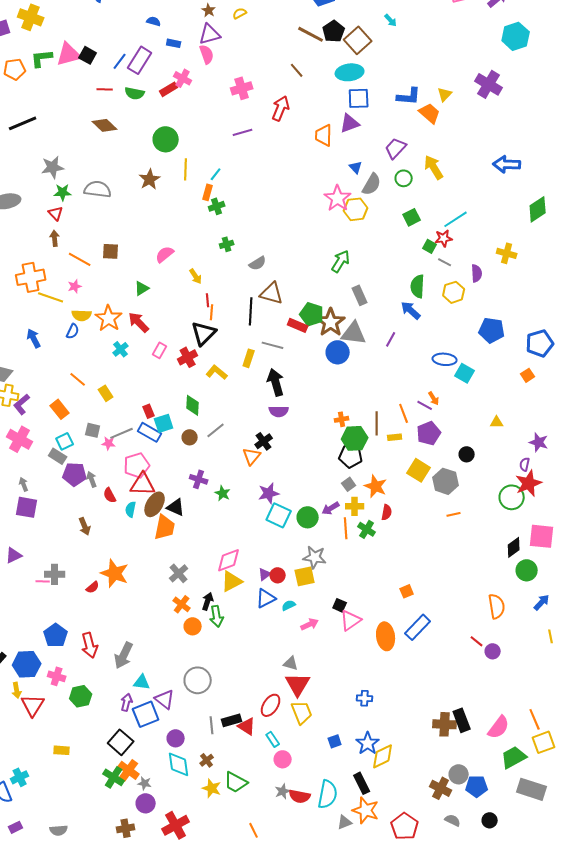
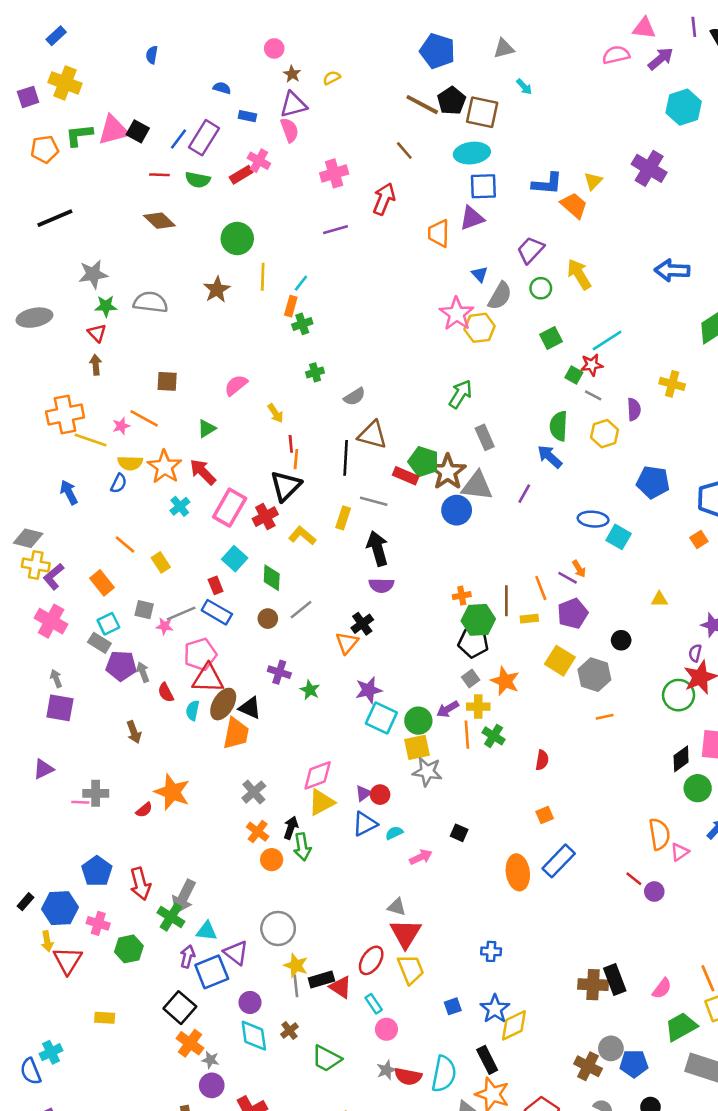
brown square: (358, 40) -> (482, 112), turned -36
orange line: (80, 259) -> (144, 418), moved
pink rectangle: (160, 350) -> (230, 508), size x1.8
cyan square: (164, 423) -> (235, 559), moved, turned -30
red semicircle: (387, 512) -> (542, 760), moved
yellow square: (305, 576) -> (417, 747), moved
pink triangle: (351, 620) -> (680, 852), moved, size x0.7
pink semicircle: (499, 727) -> (662, 988), size x0.7
green cross: (114, 777) -> (171, 917), moved
yellow star: (212, 788) -> (296, 965), moved

